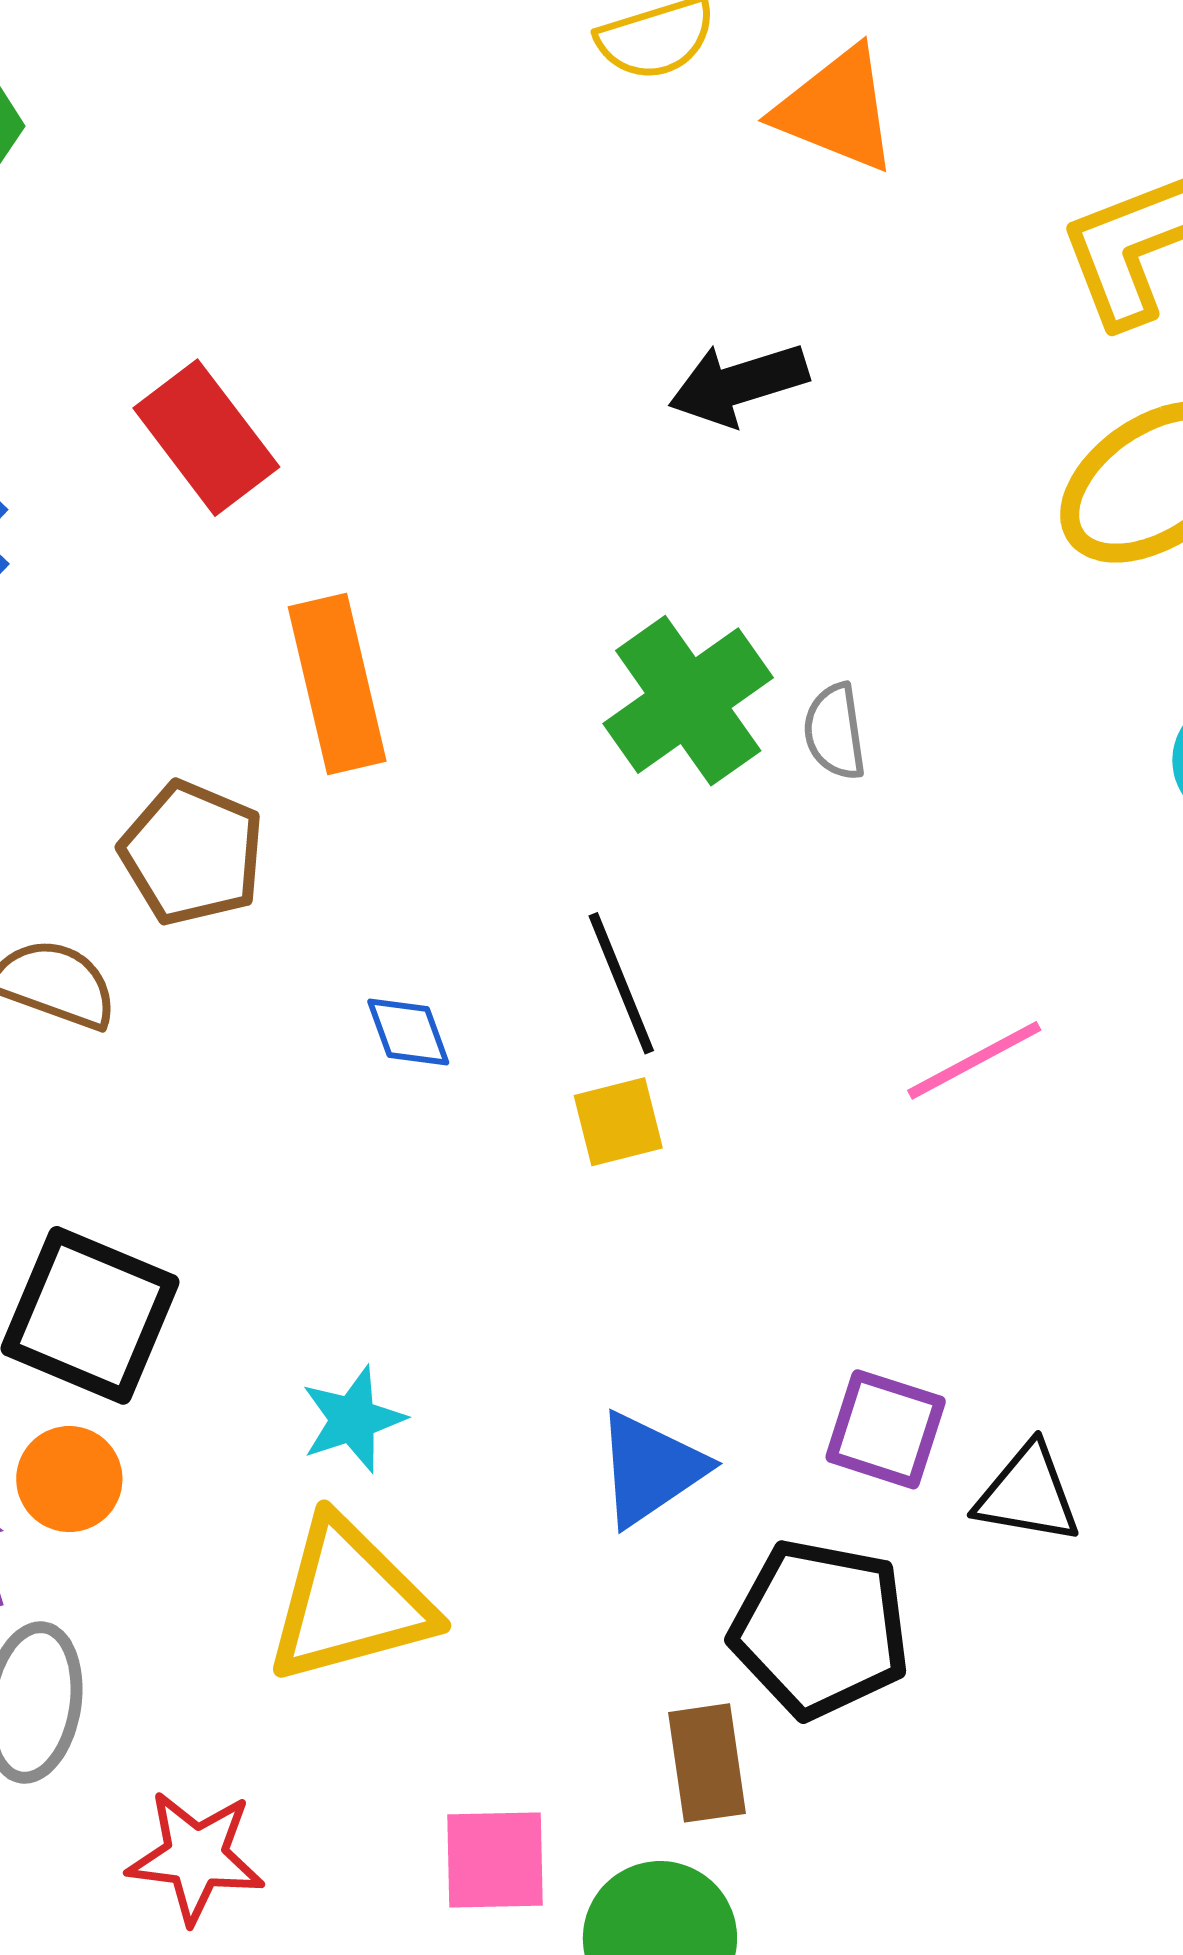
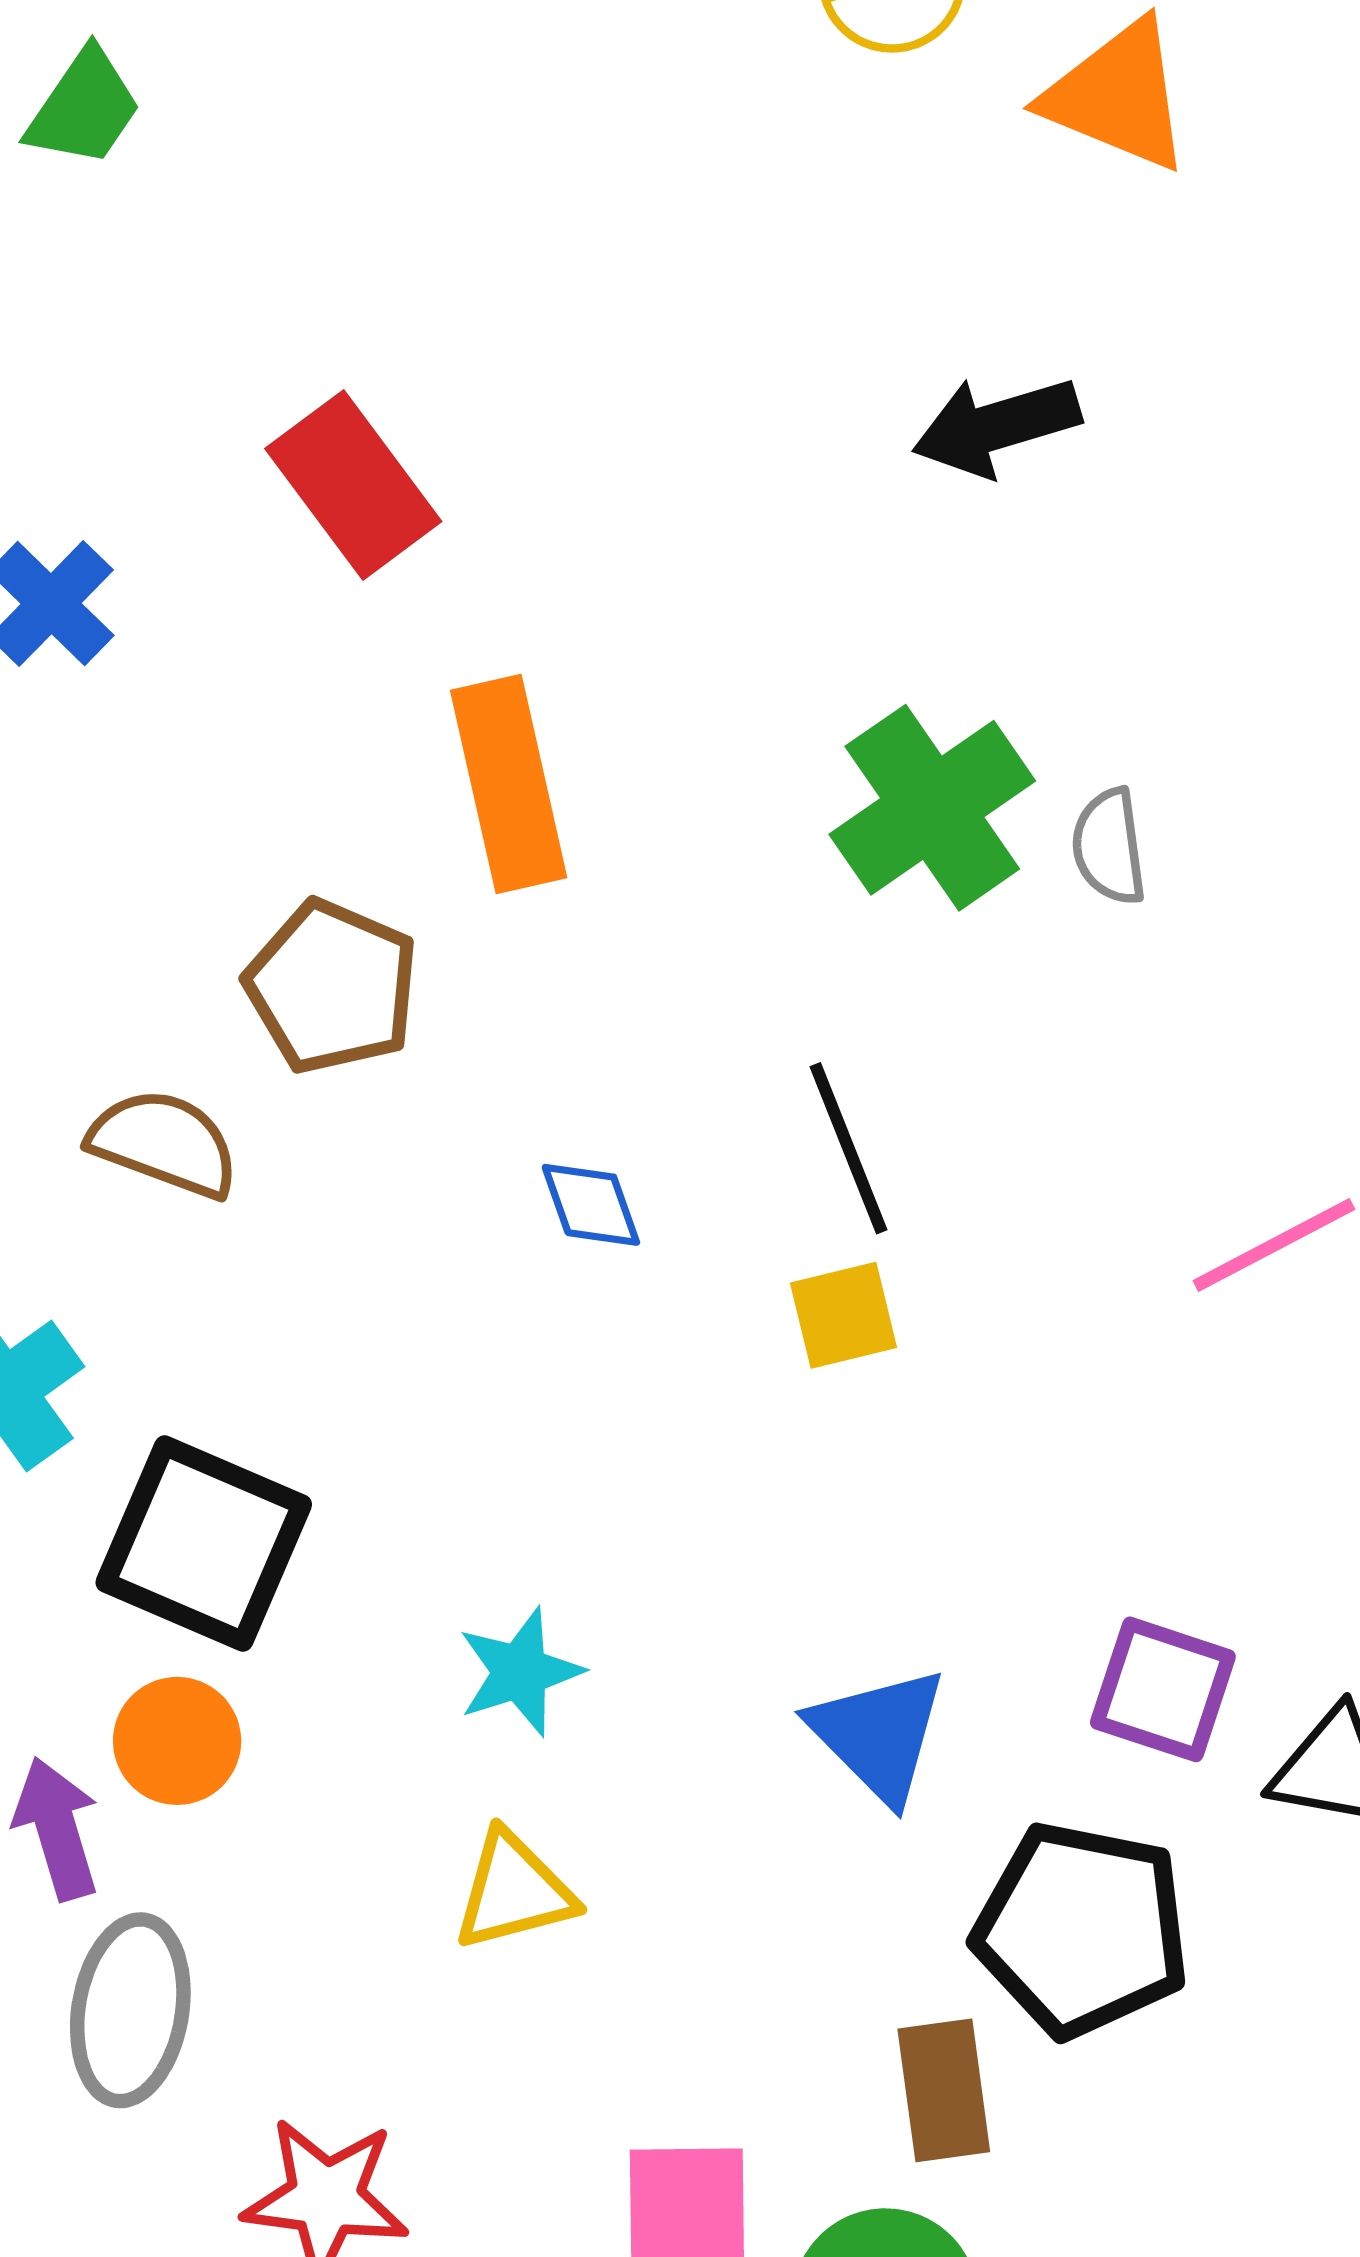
blue triangle: (650, 1469) -> (879, 1735), turned -41
yellow triangle: (349, 1601) -> (514, 1891), size x0.6

